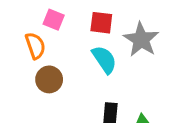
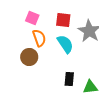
orange semicircle: (35, 46) -> (39, 38), moved

